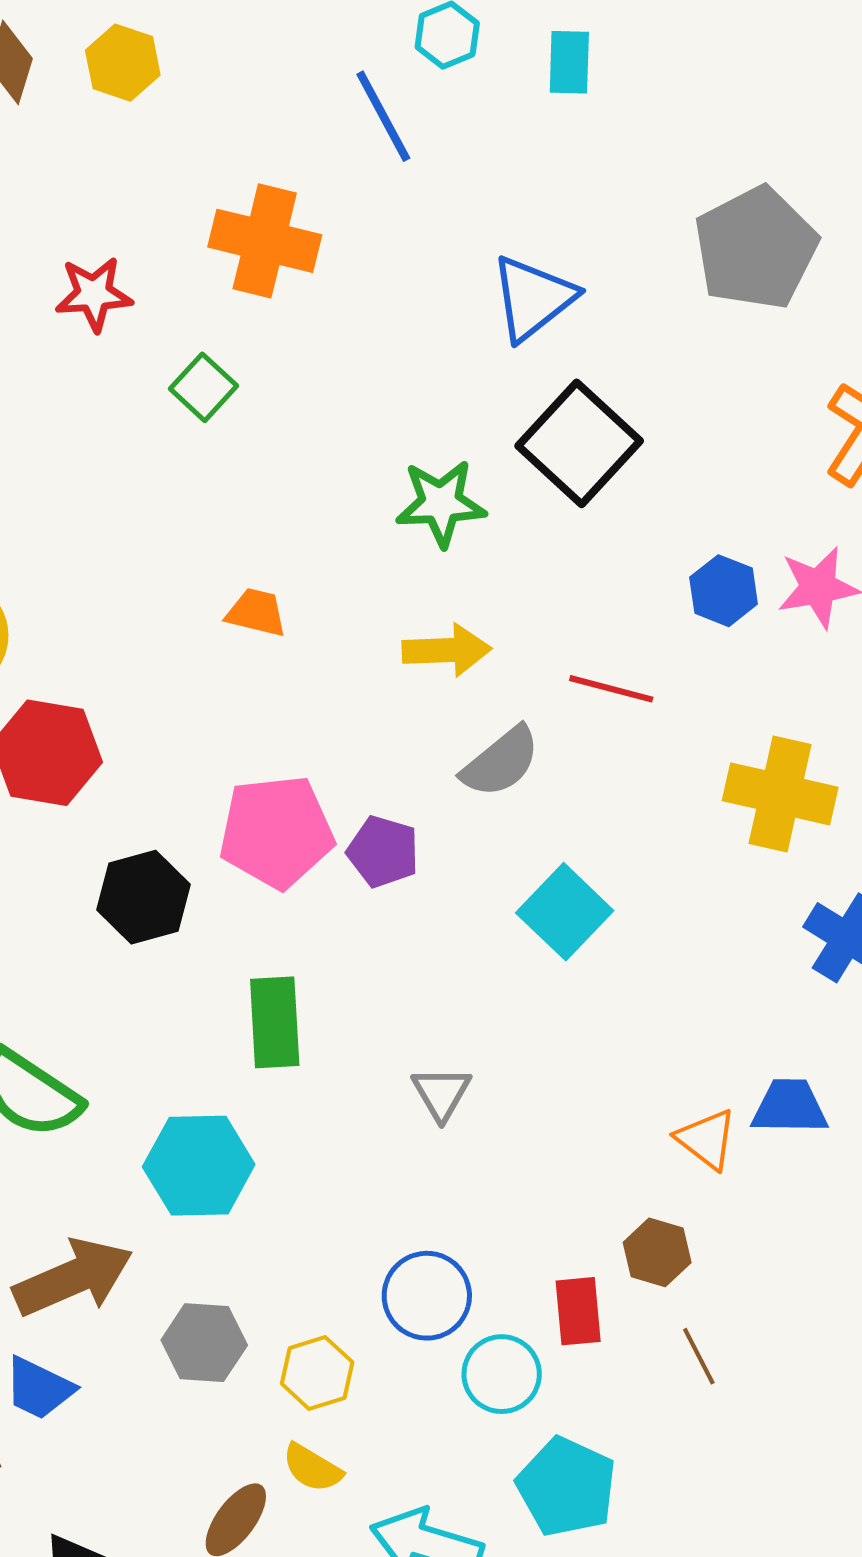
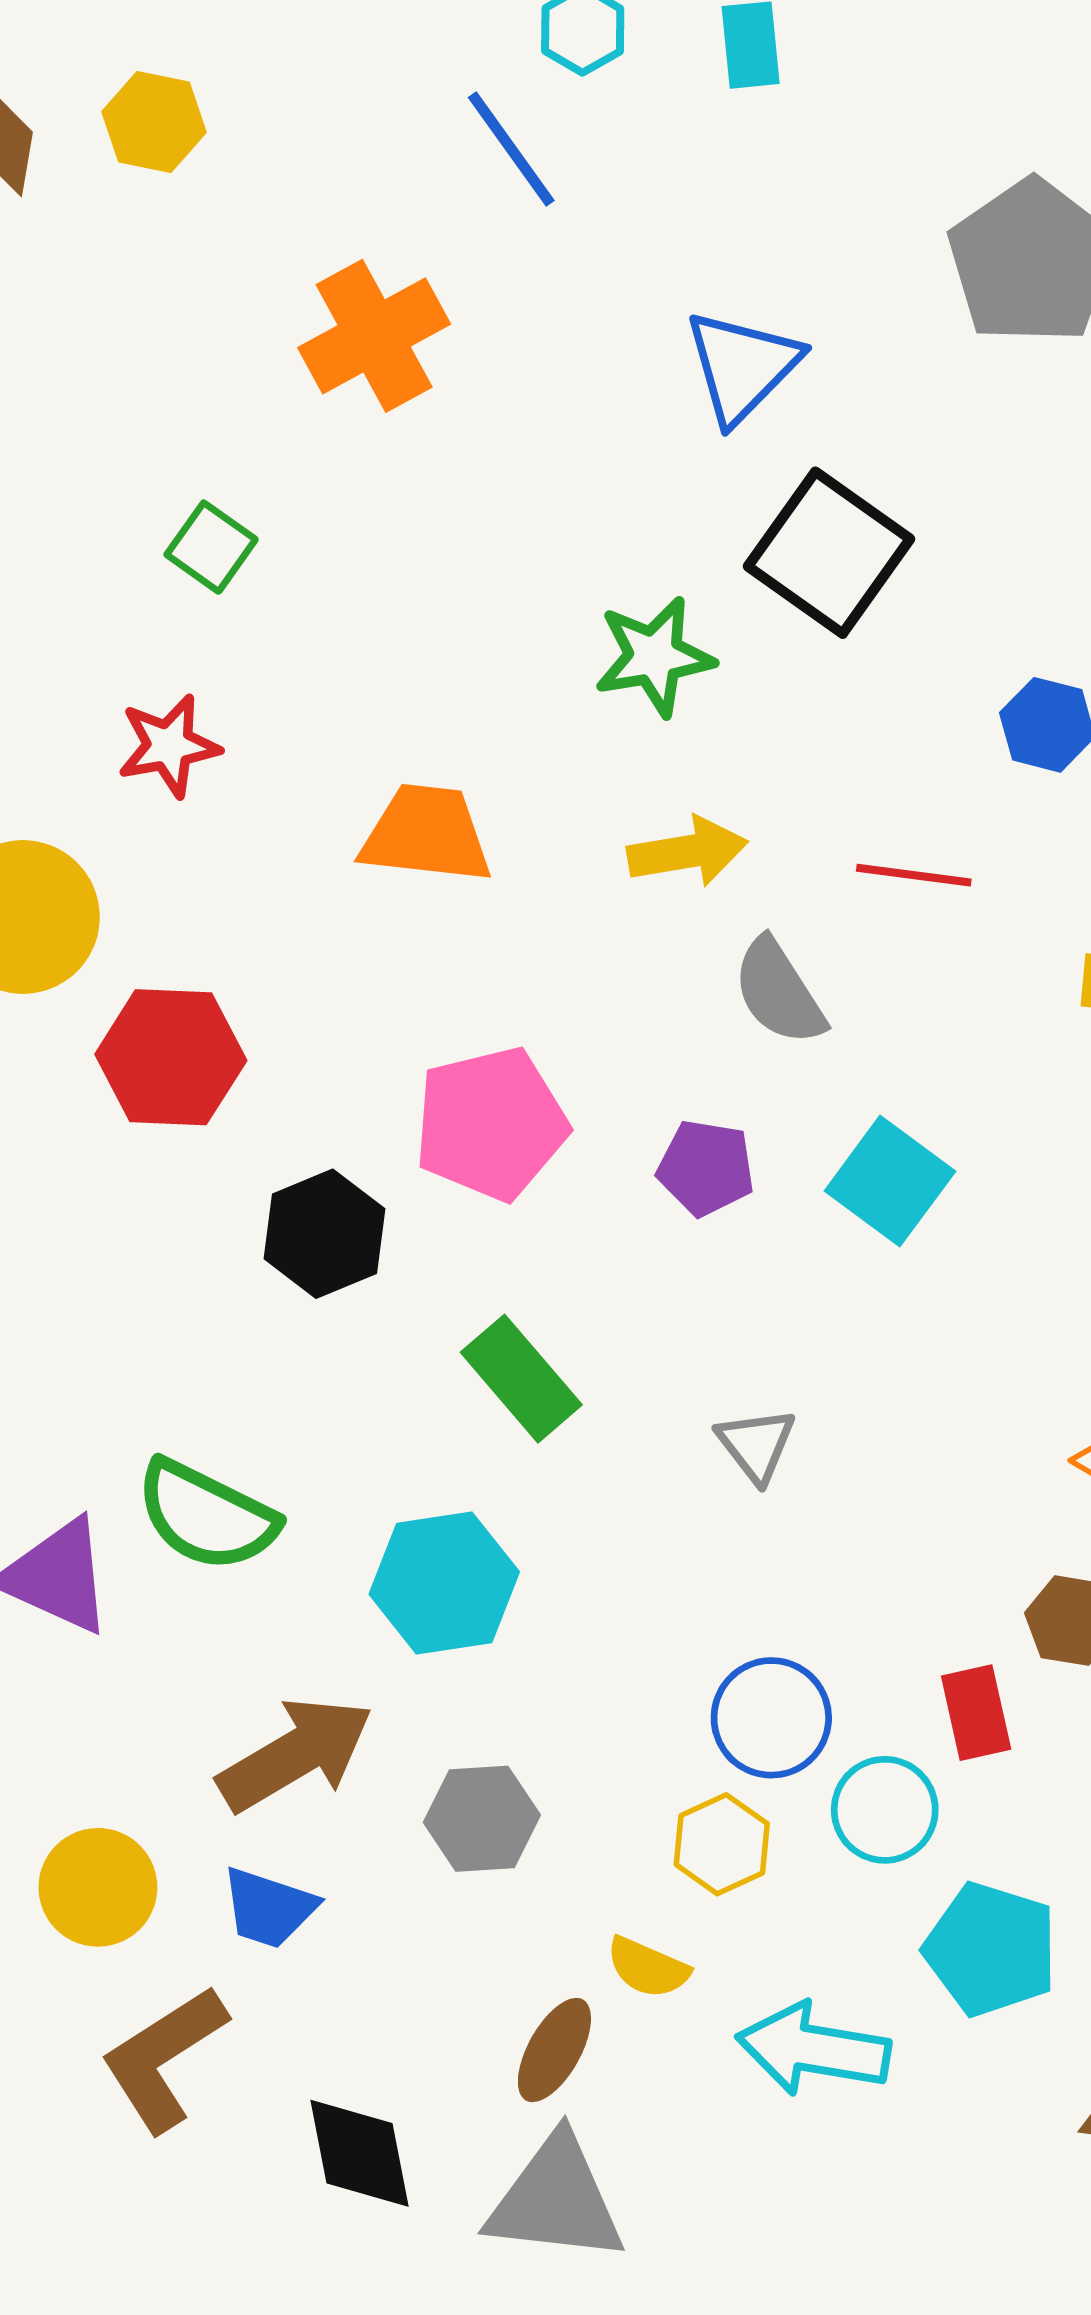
orange cross: (265, 241) -> (374, 336), turned -35
red star: (94, 294) -> (169, 746), moved
green square: (203, 387) -> (211, 547), moved
orange trapezoid: (256, 612) -> (426, 834), size x1.6
gray semicircle: (501, 762) -> (779, 992), turned 104
purple pentagon: (383, 852) -> (706, 1168), moved
green rectangle: (275, 1022) -> (521, 1379), turned -30
yellow hexagon: (317, 1373) -> (722, 1844), moved

